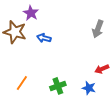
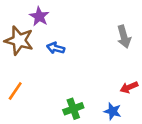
gray arrow: (98, 29) -> (124, 37), turned -36
orange line: (22, 83) -> (15, 91), moved

